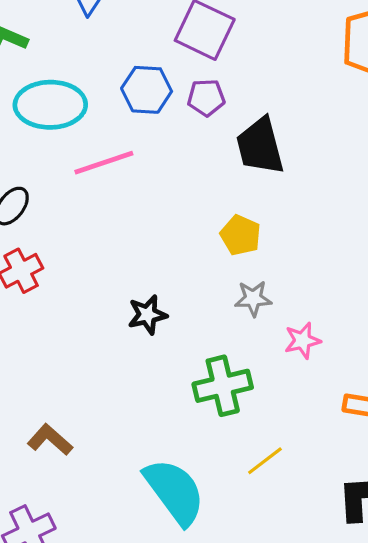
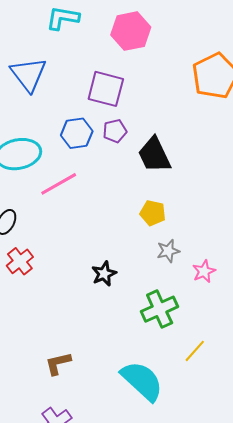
brown L-shape: (50, 440) -> (58, 363), turned -44

